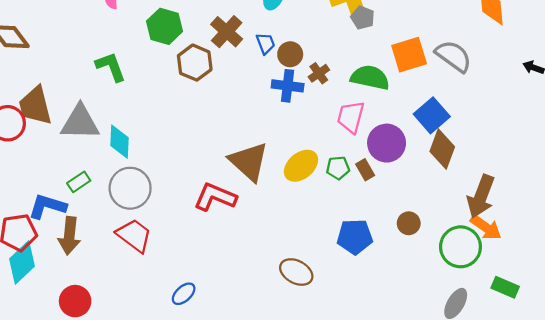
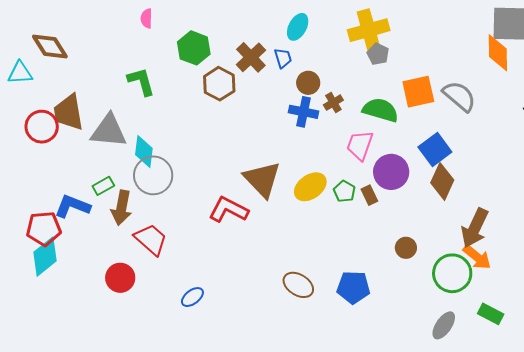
blue trapezoid: (265, 43) -> (283, 58), moved
green pentagon: (338, 168) -> (344, 191), turned 30
gray circle: (130, 188) -> (153, 175), moved
brown arrow: (69, 236) -> (121, 208), moved
blue pentagon: (355, 237) -> (353, 287), moved
red circle: (75, 301) -> (120, 278), moved

